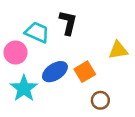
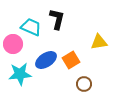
cyan star: (24, 88) -> (20, 74), turned 30

